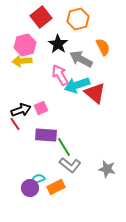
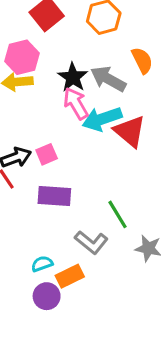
black star: (58, 44) -> (73, 77), moved
green line: (64, 147) -> (118, 214), moved
purple circle: (30, 188) -> (47, 296), moved

